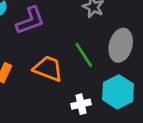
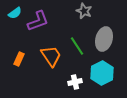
orange trapezoid: (48, 69) -> (51, 56), turned 35

